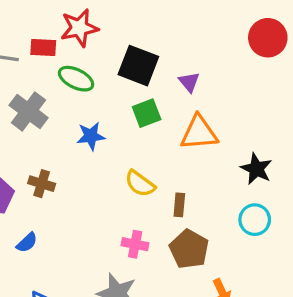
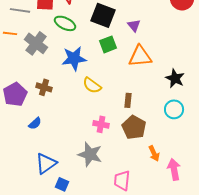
blue star: (91, 136) -> (74, 58), size x1.4
yellow semicircle: (140, 184) -> (92, 85), moved

